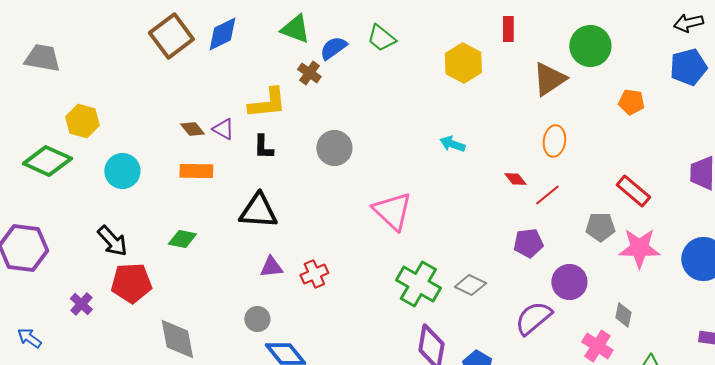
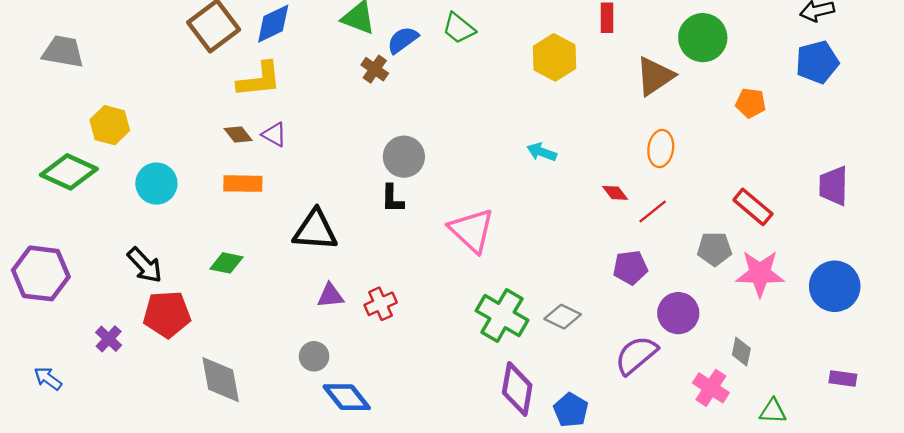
yellow L-shape: (267, 103) -> (259, 80), moved
black L-shape: (263, 147) -> (392, 199), moved

